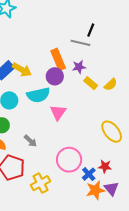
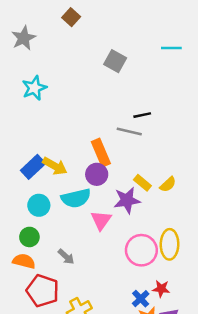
black line: (91, 30) -> (142, 115), turned 56
purple star: (79, 67) -> (127, 200), moved, size x1.5
yellow ellipse: (112, 132) -> (170, 244), turned 40
pink circle: (69, 160) -> (141, 250), moved

